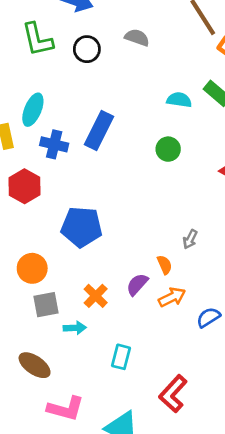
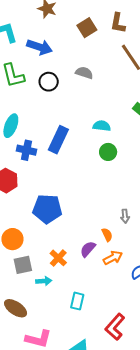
cyan semicircle: (179, 100) -> (102, 126), moved
gray arrow: (190, 239) -> (125, 216), turned -32

